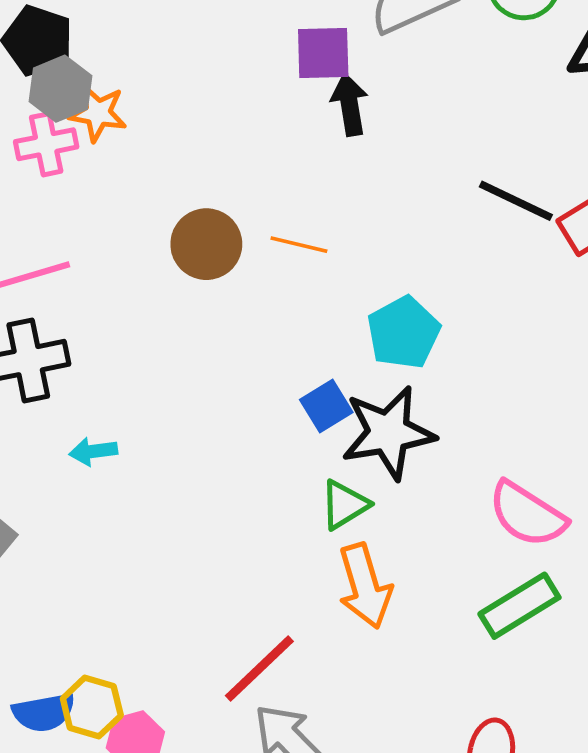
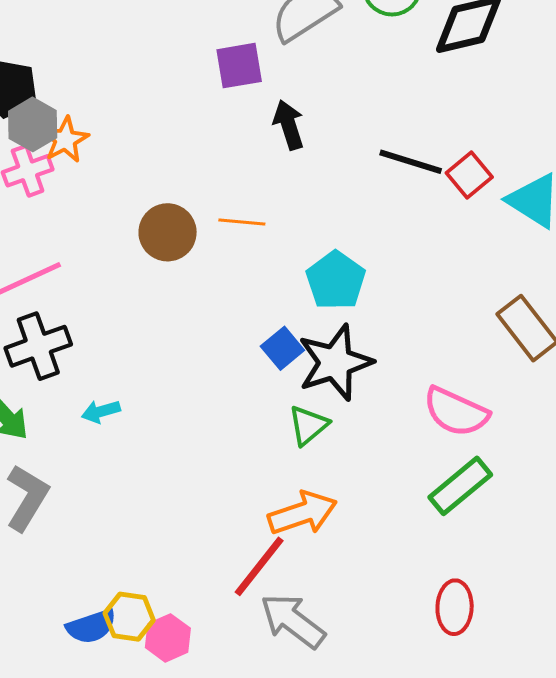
black arrow: (350, 105) -> (289, 125), moved
orange star: (98, 113) -> (65, 140), turned -30
orange arrow: (365, 586) -> (303, 513), moved, turned -84

